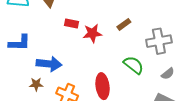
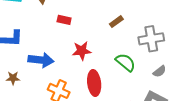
red star: (92, 33) -> (82, 51), moved
brown star: (36, 84) -> (13, 78), moved

